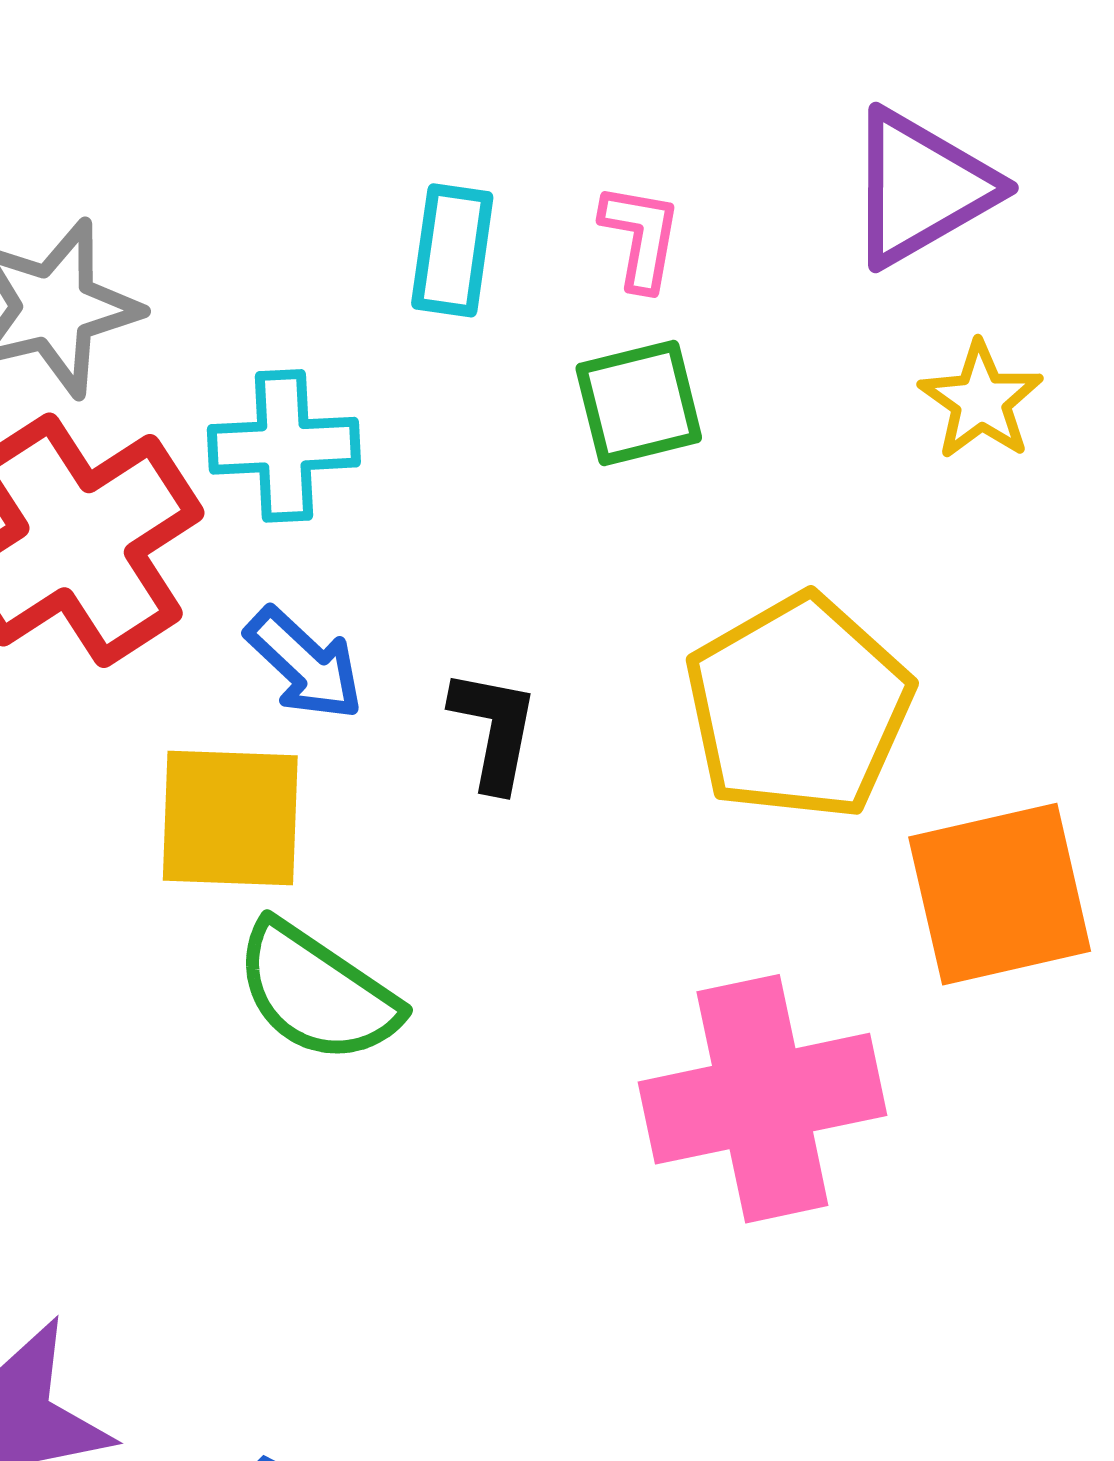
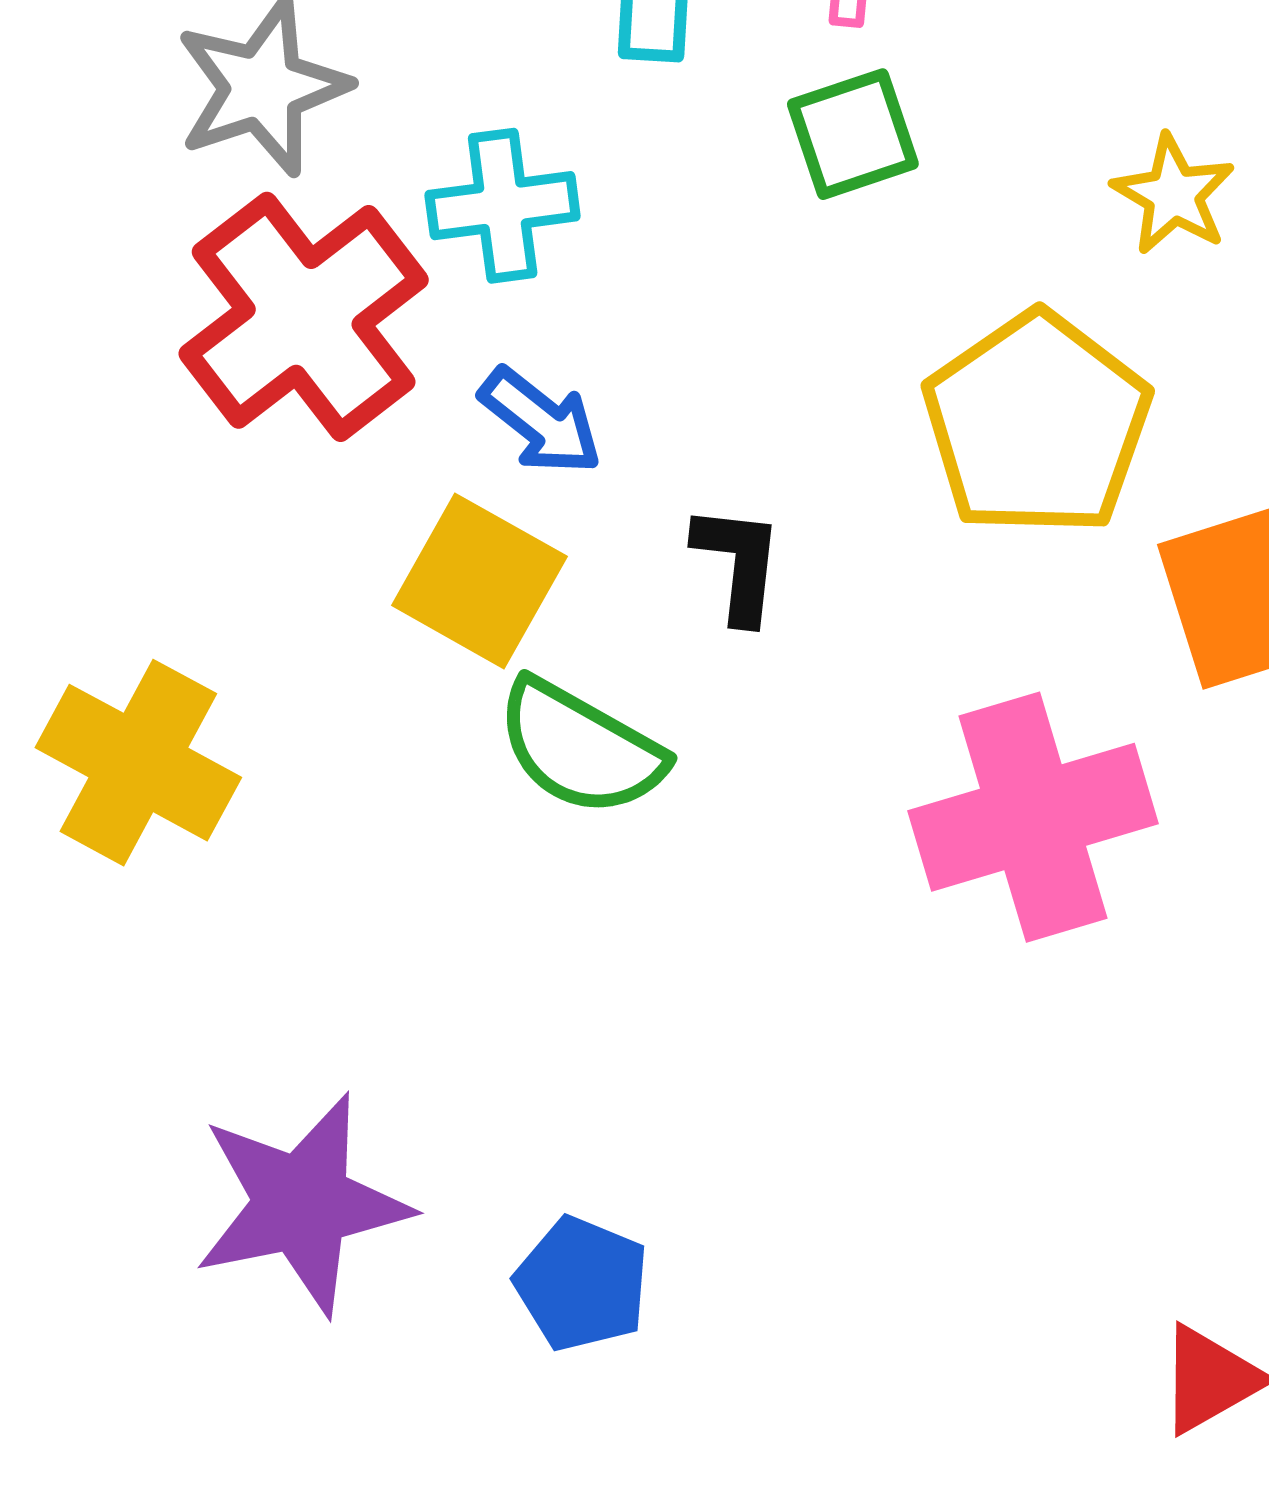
yellow star: (981, 401) -> (1173, 195), moved
black L-shape: (494, 730) -> (738, 563), moved
yellow square: (230, 818) -> (479, 581), turned 32

